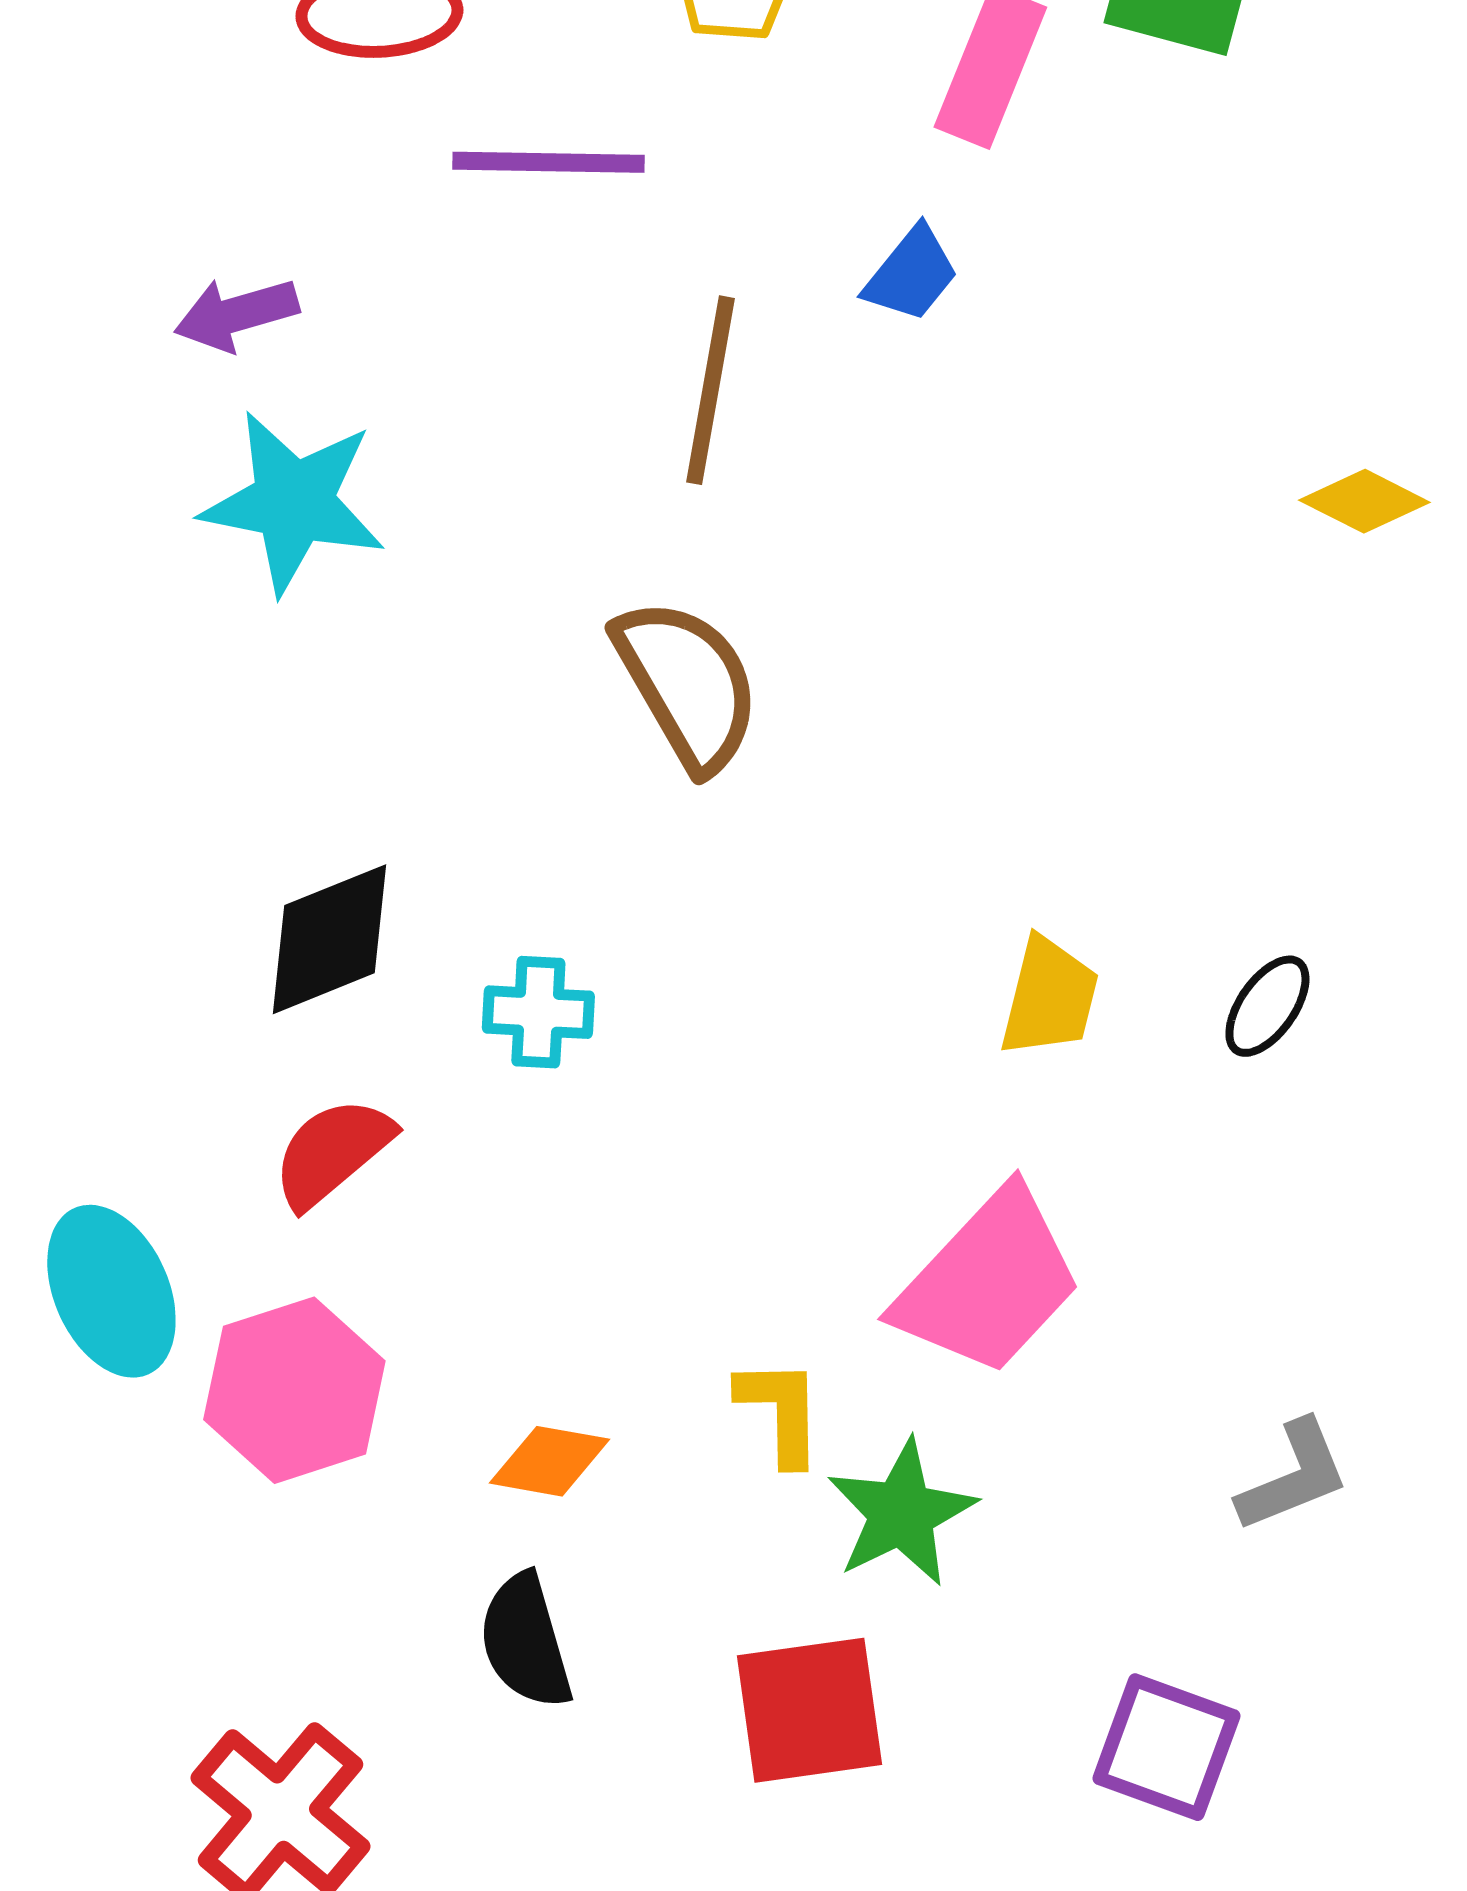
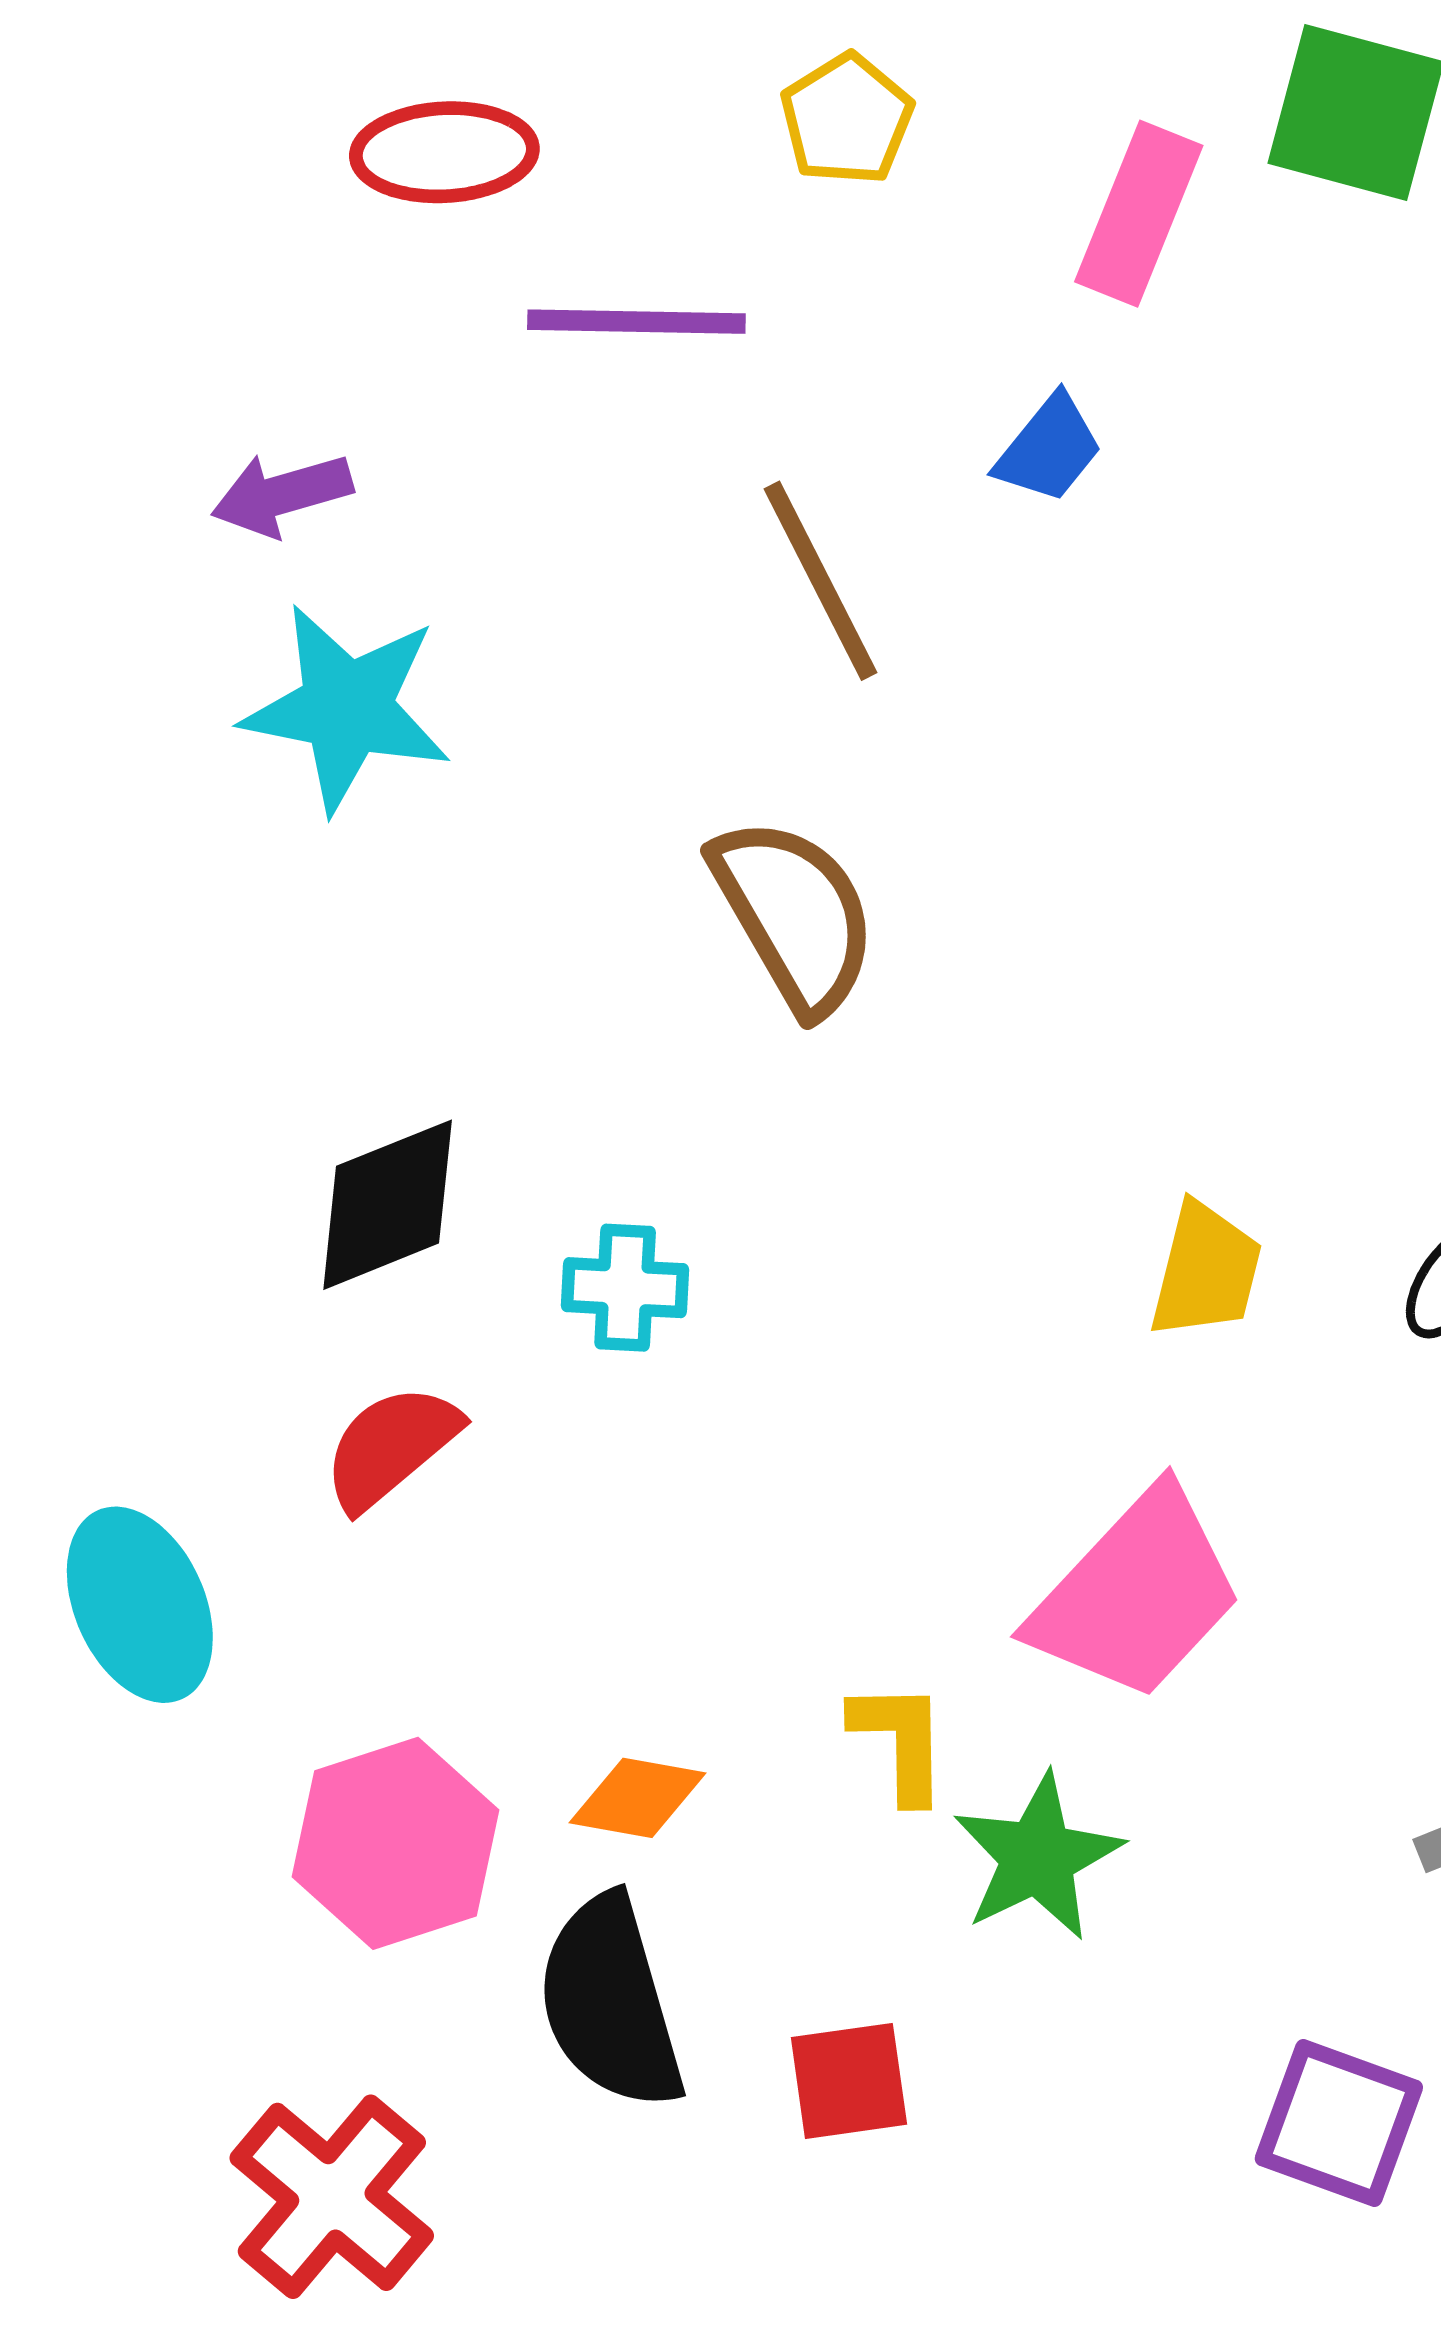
brown line: (710, 390) -> (821, 581), turned -37
pink hexagon: (294, 1390) -> (396, 1843), moved
black semicircle: (525, 1641) -> (610, 2003), size x1.4
red square: (809, 1710) -> (849, 2081), moved, size x0.7

